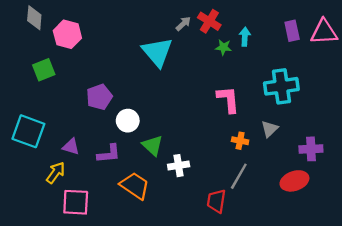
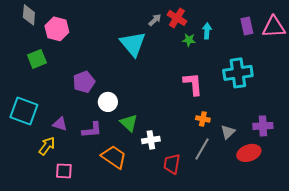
gray triangle: (270, 129) -> (228, 132), moved
red trapezoid: (216, 201) -> (172, 164), moved
pink square: (76, 202) -> (64, 171), size x0.7

